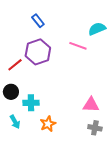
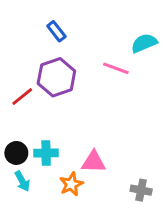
black circle: (11, 92) -> (16, 153), moved
pink triangle: (91, 105) -> (94, 162), moved

